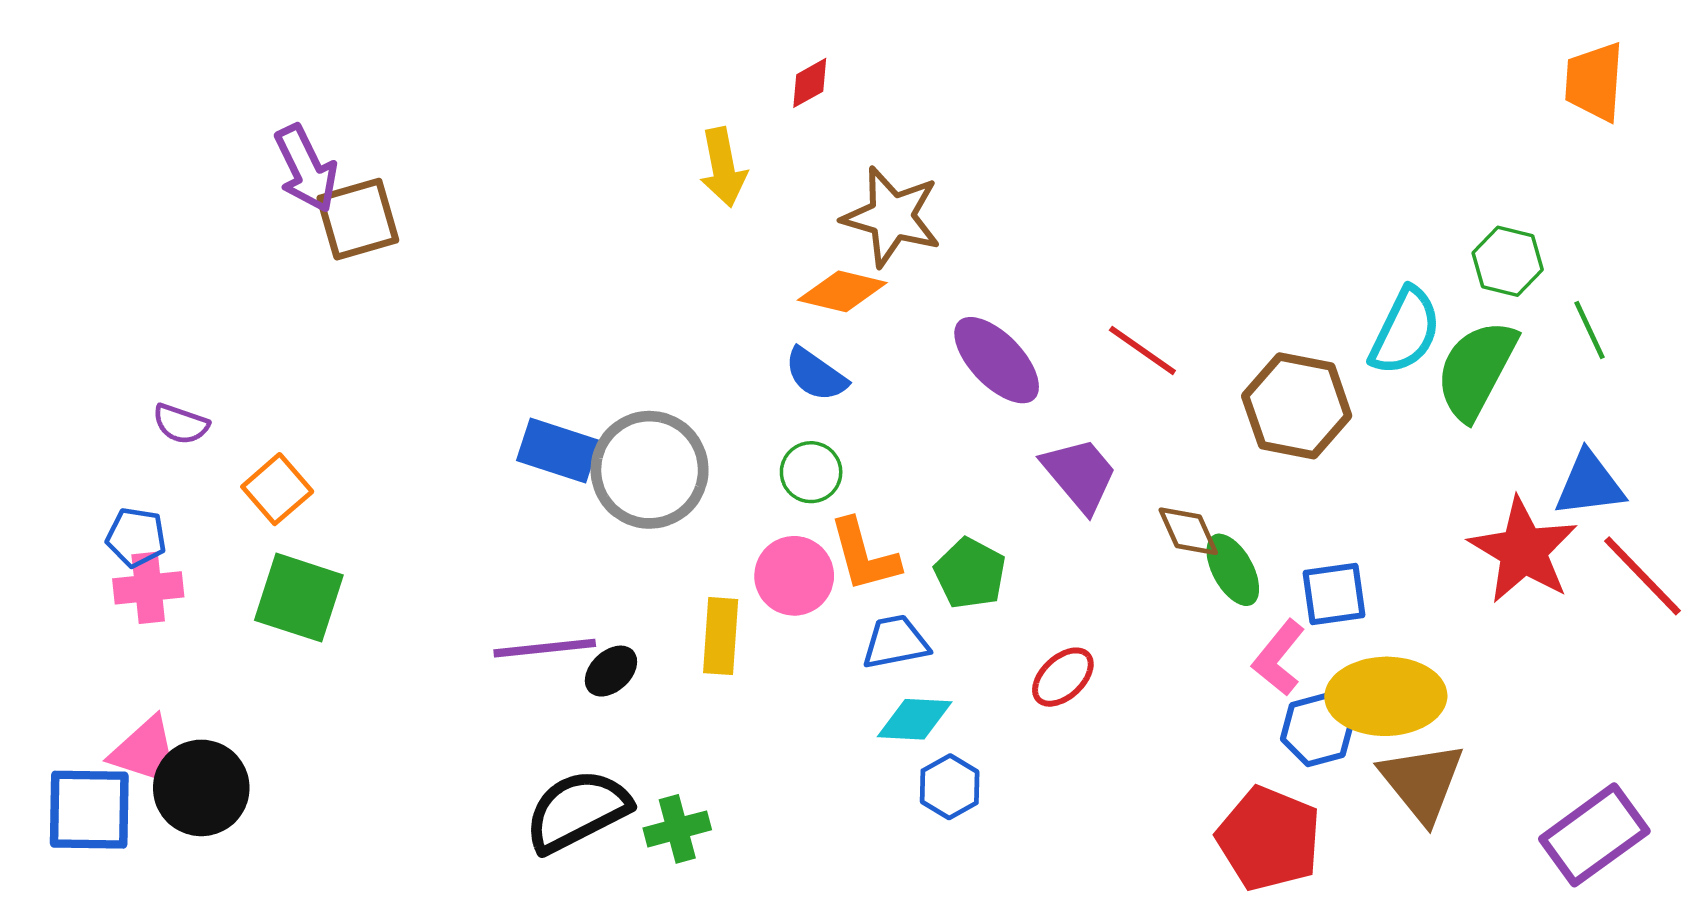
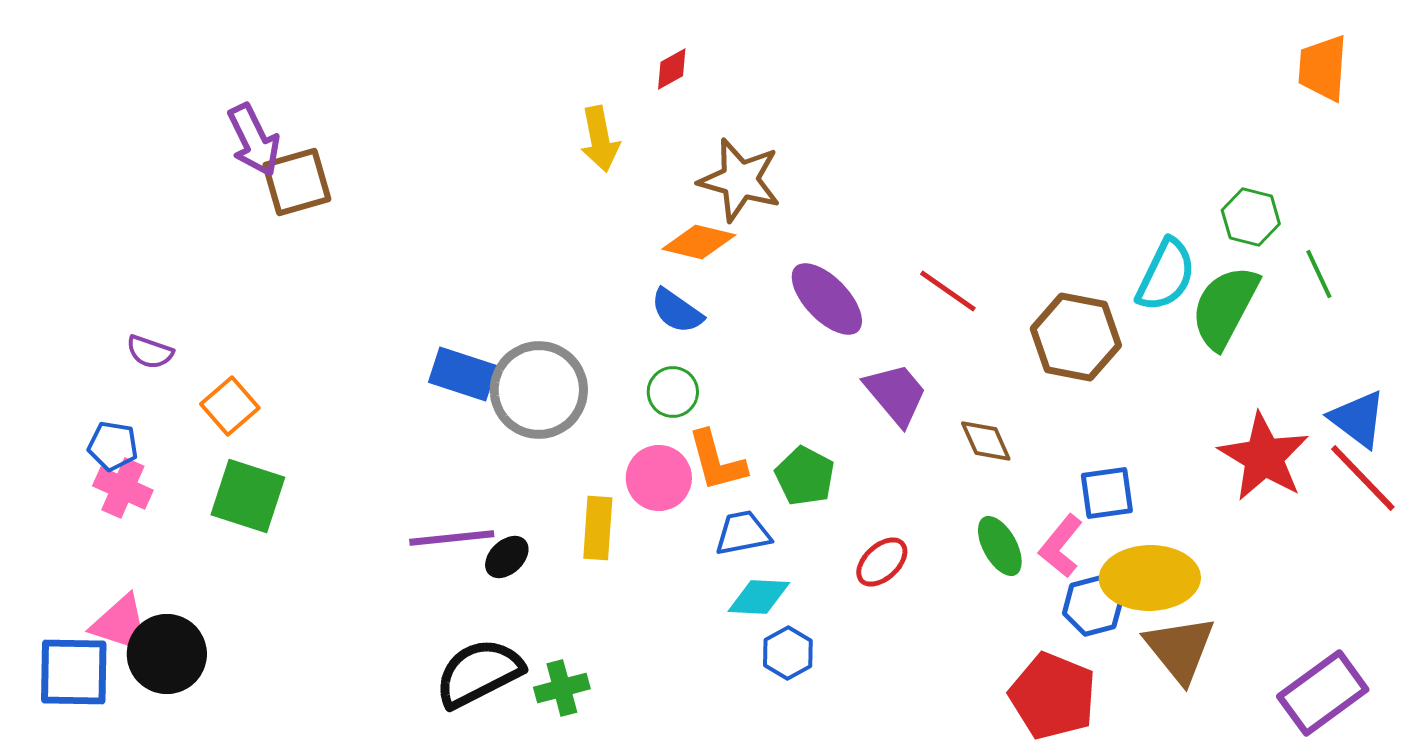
blue triangle: (1590, 484) -> (1358, 419), moved, turned 44
green ellipse: (1233, 570) -> (1000, 546), moved
pink cross: (148, 588) -> (123, 488), turned 30

